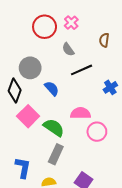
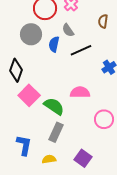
gray circle: (30, 68) -> (31, 34), moved
blue semicircle: (52, 88) -> (54, 44), moved, turned -126
pink circle: (97, 132) -> (104, 119), moved

